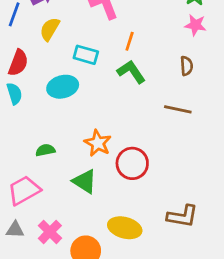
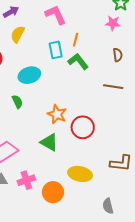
pink star: (195, 25) -> (113, 23), moved
cyan rectangle: (86, 55) -> (56, 50), moved, turned 66
green semicircle: (45, 150) -> (17, 102), moved, turned 80
pink cross: (50, 232) -> (26, 180), turned 30

